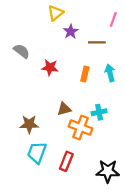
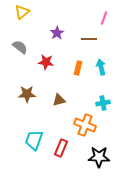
yellow triangle: (55, 13) -> (22, 12), moved
purple star: (71, 32) -> (57, 33), moved
cyan cross: (99, 112) -> (103, 103), moved
brown star: (29, 124) -> (27, 94), moved
orange cross: (80, 127) -> (85, 125), moved

